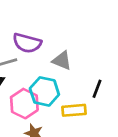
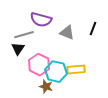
black line: (97, 89) -> (93, 29), moved
cyan hexagon: (44, 91) -> (56, 72), moved

